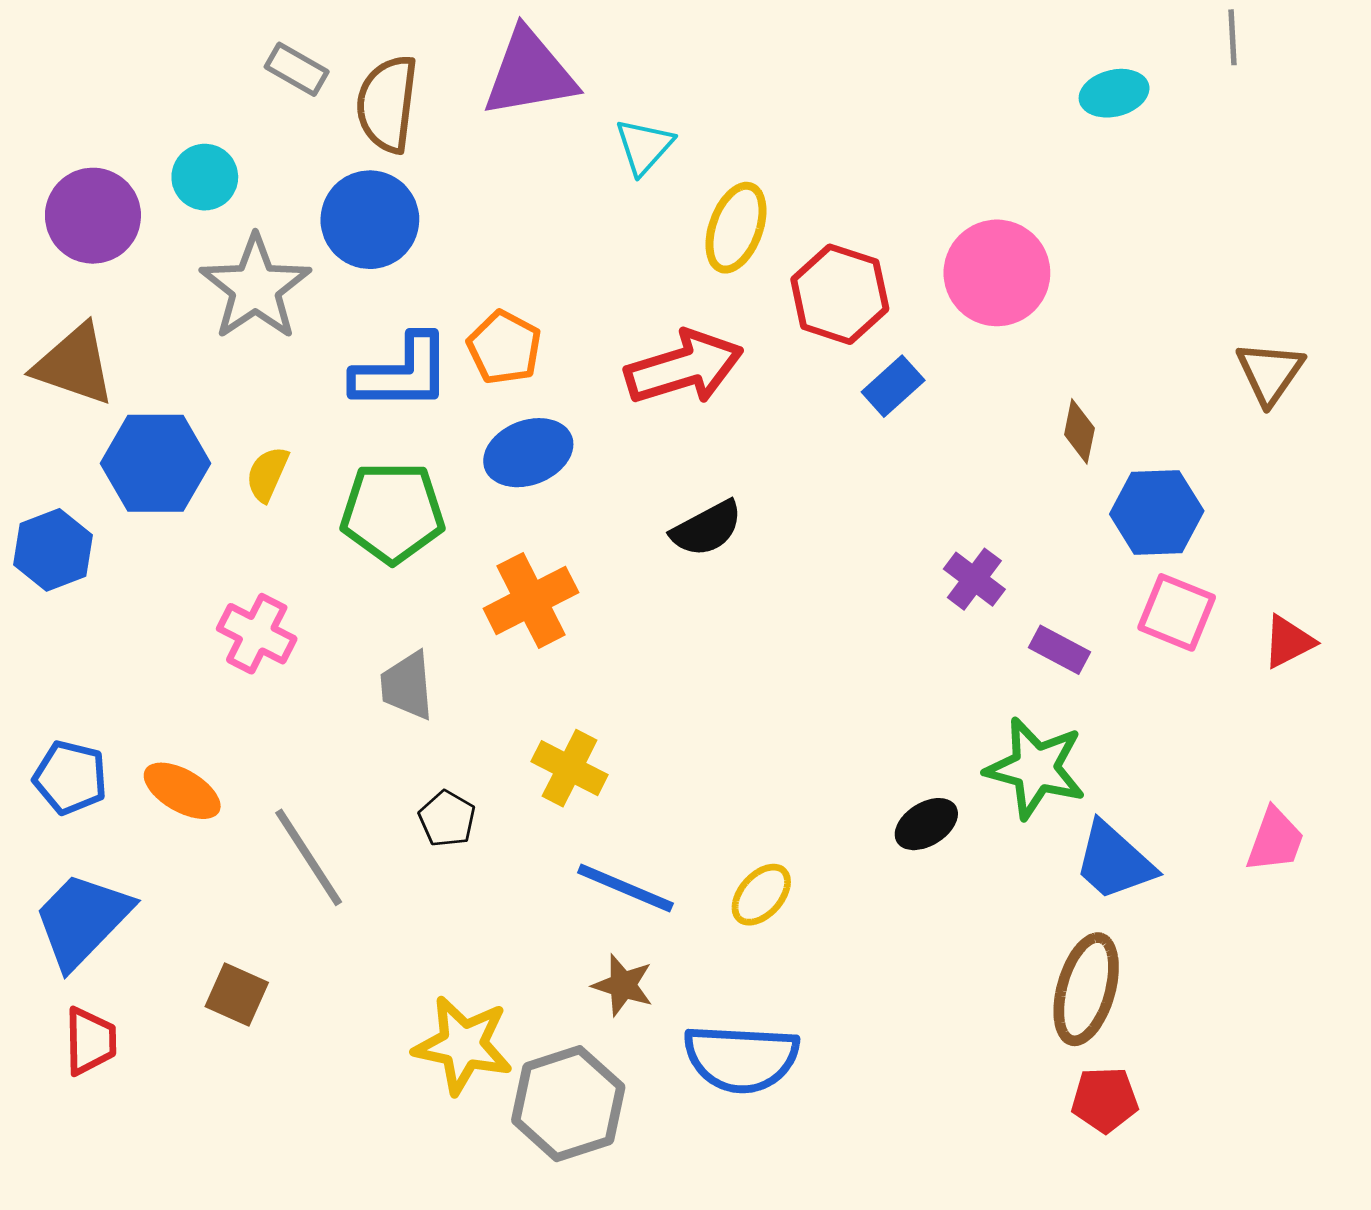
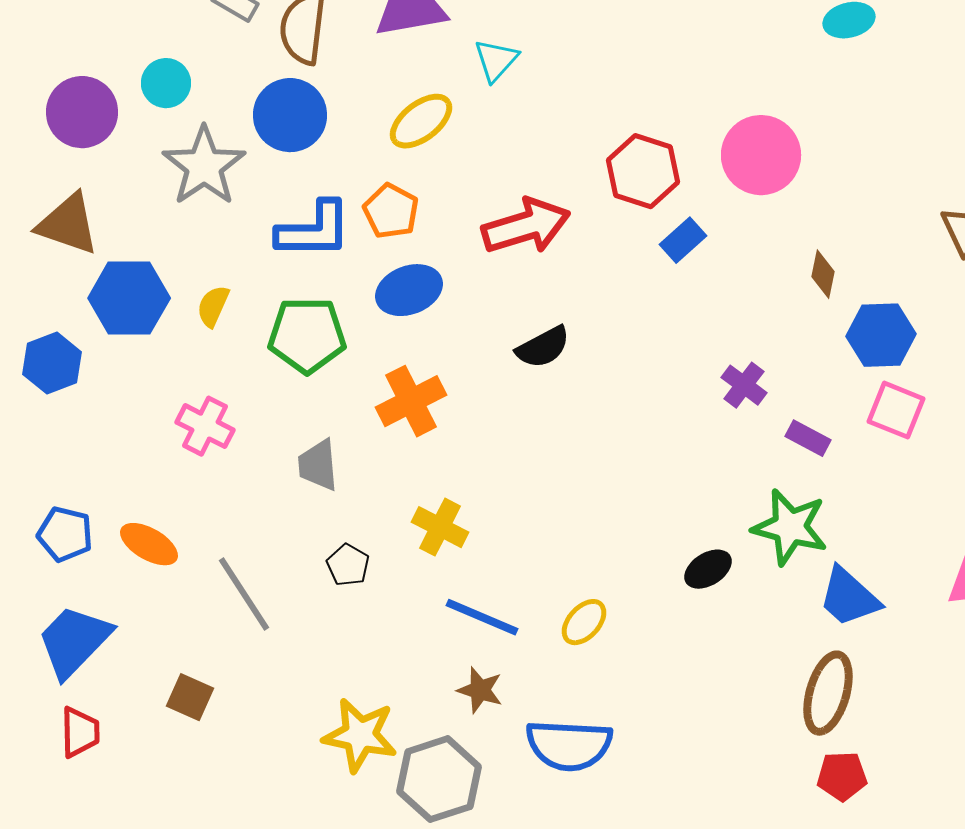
yellow ellipse: (736, 228) -> (421, 121), moved, turned 32

